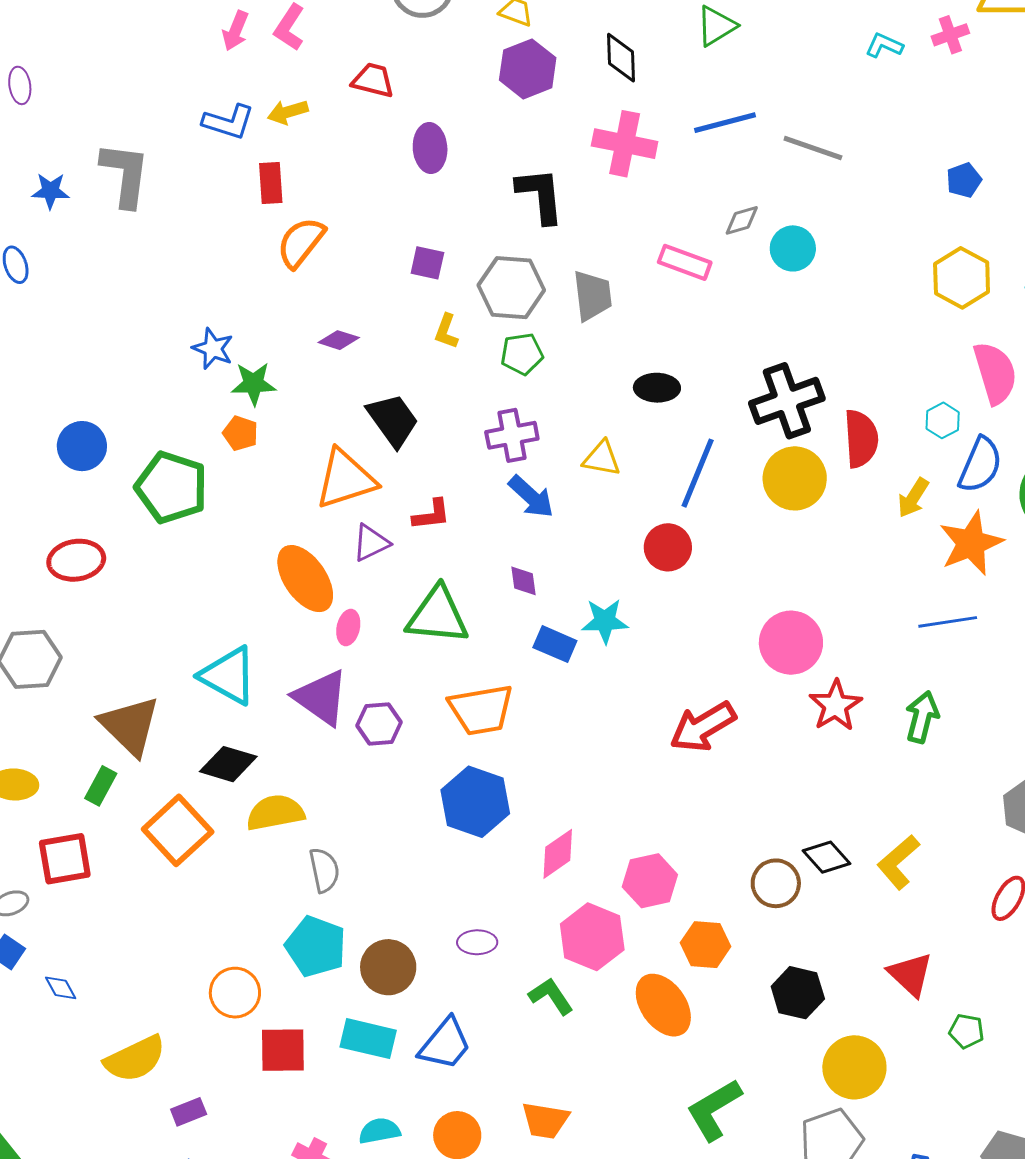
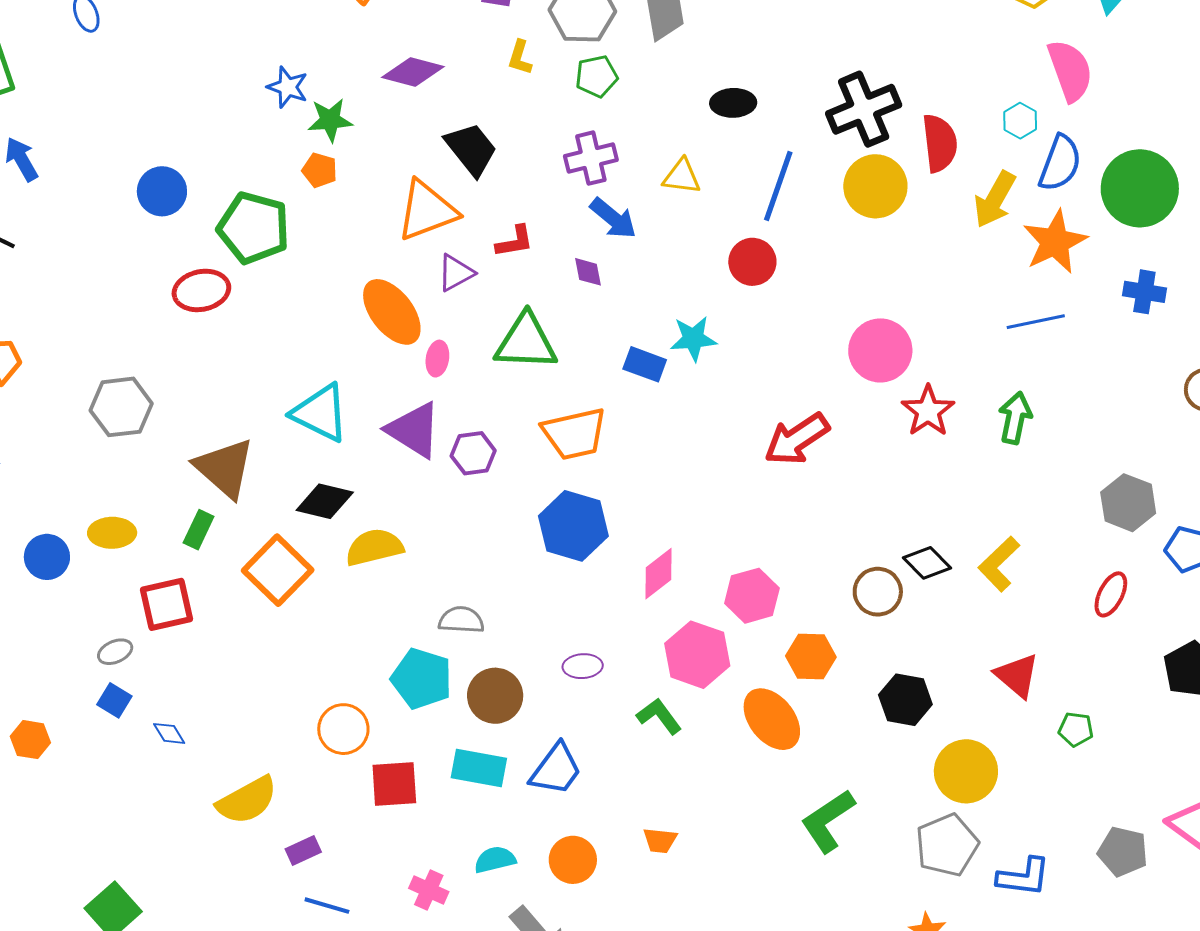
purple diamond: (339, 340) -> (413, 72), size x1.5
yellow arrow: (913, 498) -> (995, 199), size x1.4
red ellipse: (76, 560) -> (201, 290), moved
purple diamond: (524, 581) -> (588, 272), moved
gray semicircle: (324, 870) -> (461, 620), moved, turned -72
orange trapezoid: (545, 1120) -> (660, 840), size x0.7

